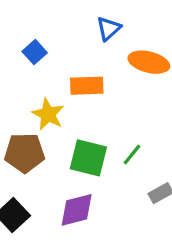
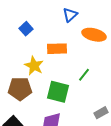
green line: (132, 155) -> (84, 75), moved

